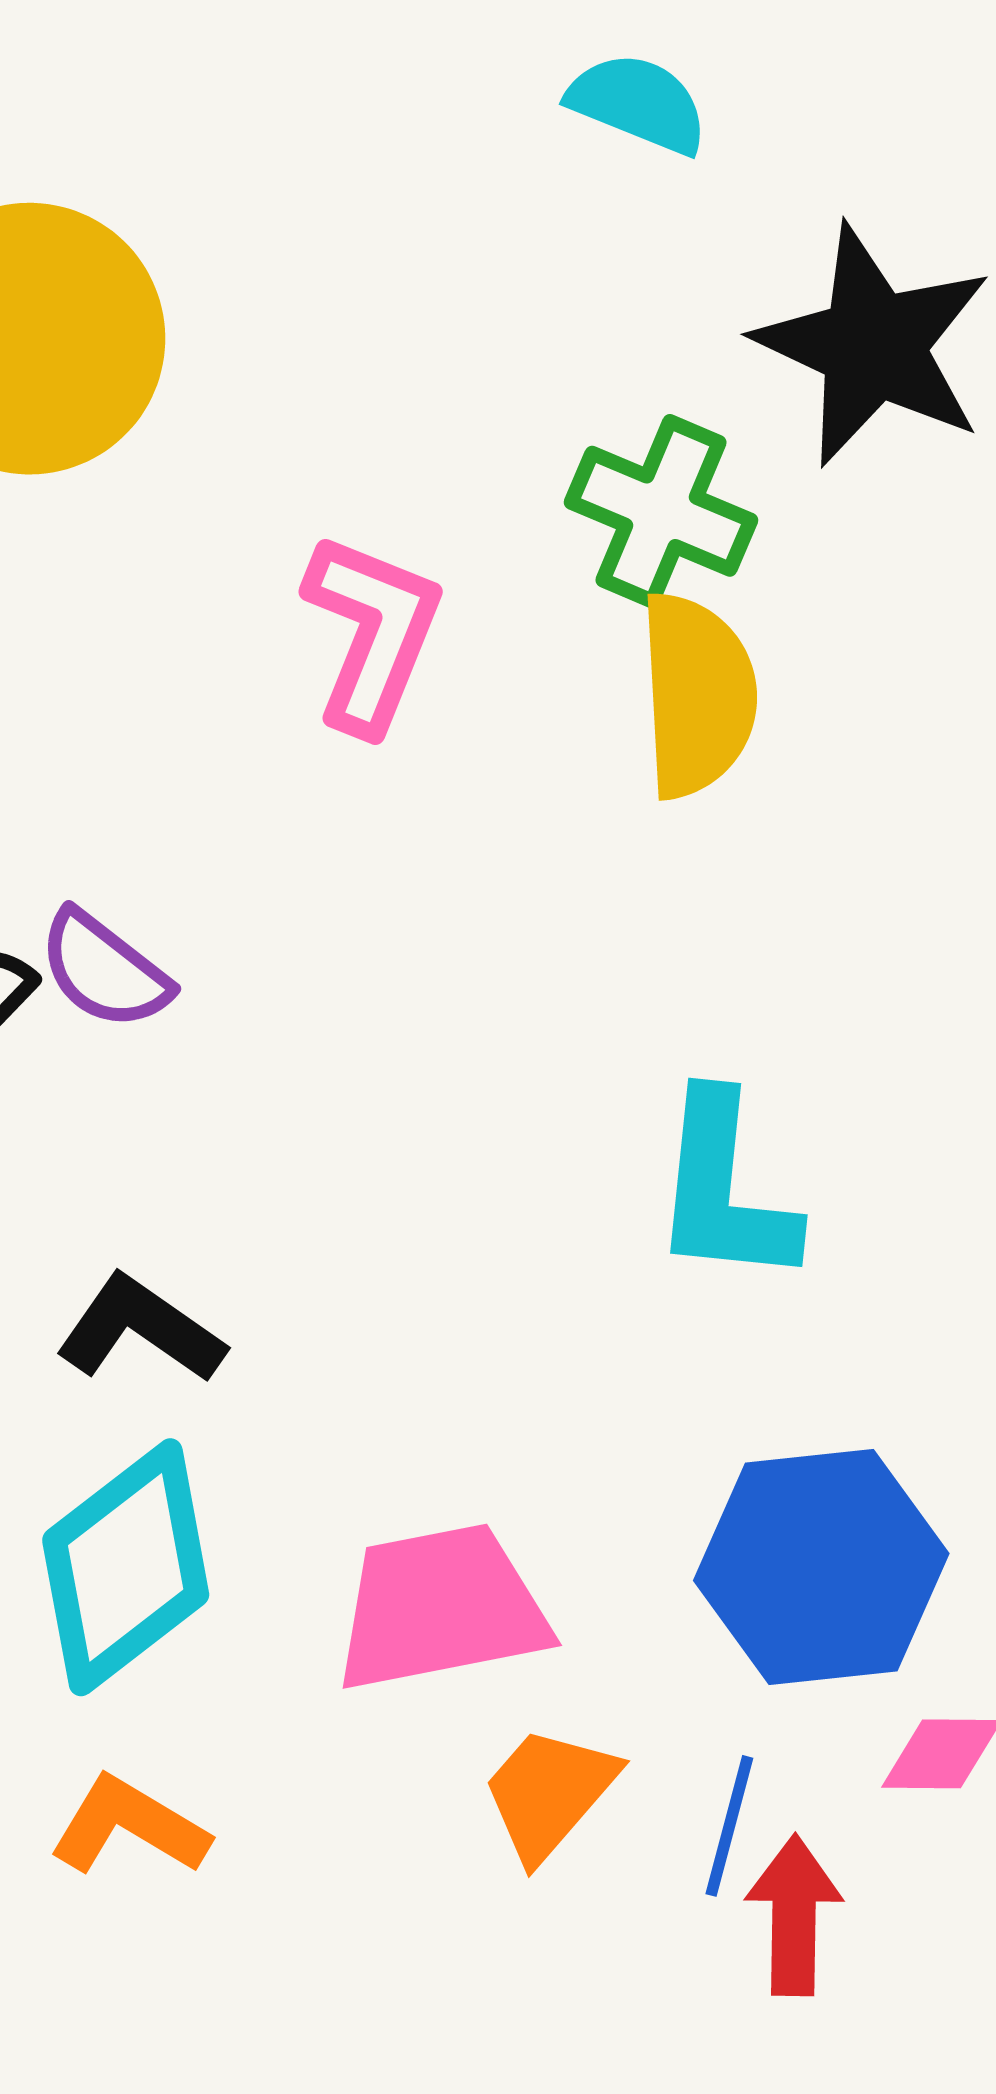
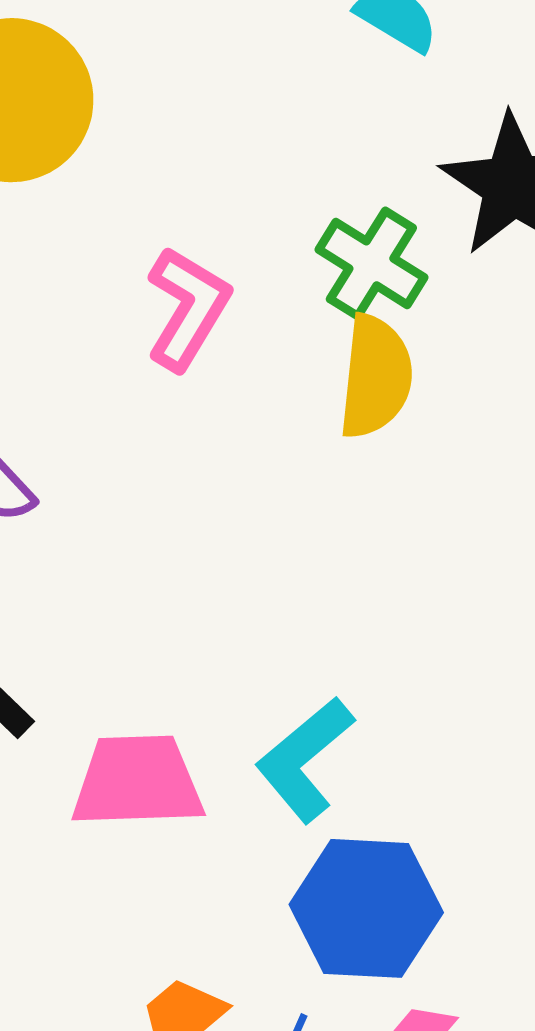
cyan L-shape: (724, 1190) -> (305, 759), moved, turned 35
pink trapezoid: (441, 1608) -> (137, 781), moved

